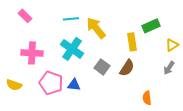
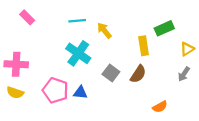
yellow arrow: (96, 28) -> (104, 30), size x0.7
pink cross: (32, 53) -> (16, 64), moved
orange semicircle: (147, 98) -> (160, 107), turned -112

